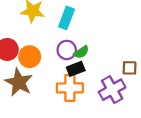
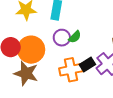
orange circle: (30, 57) -> (31, 50), size x1.4
black rectangle: (76, 69) -> (87, 65), moved

